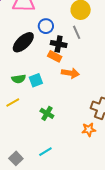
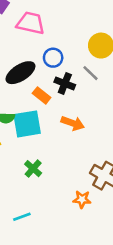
gray line: (77, 32) -> (90, 73), turned -32
orange rectangle: (55, 56) -> (42, 95), moved
cyan square: (36, 80) -> (27, 124), size x1.6

